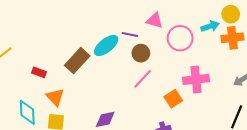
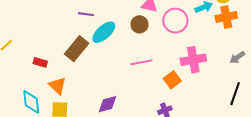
purple line: (130, 34) -> (86, 14), moved
brown circle: (141, 53) -> (139, 24), moved
pink line: (143, 79) -> (141, 62), turned 40

